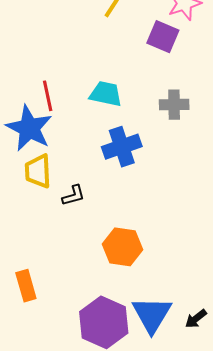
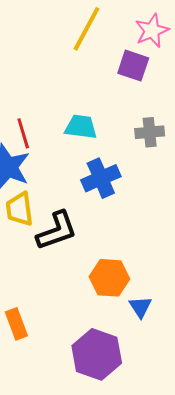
black L-shape: (73, 196) -> (57, 231), size x1.8
blue triangle: (152, 314) -> (140, 307), moved, size x0.6

